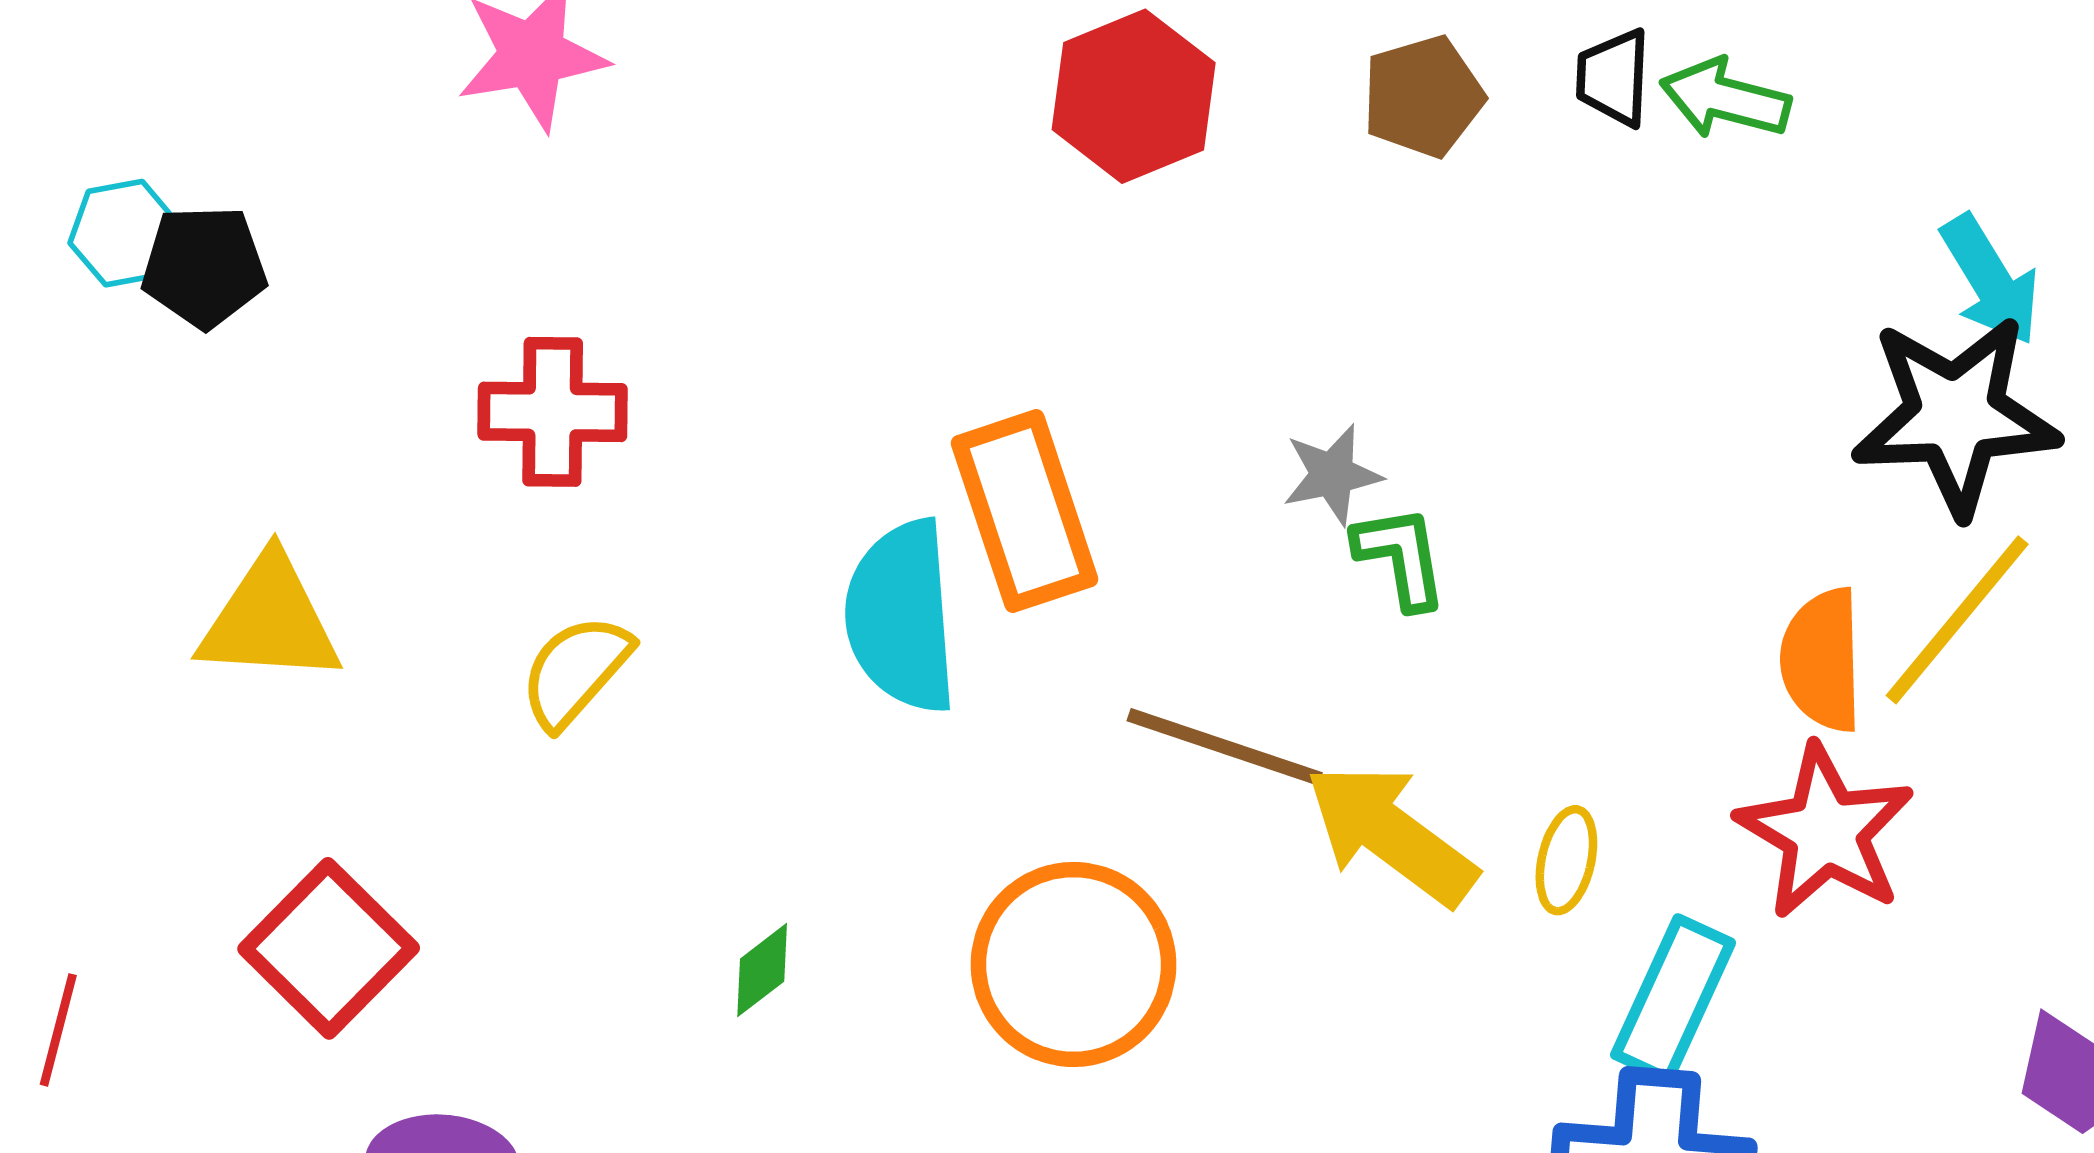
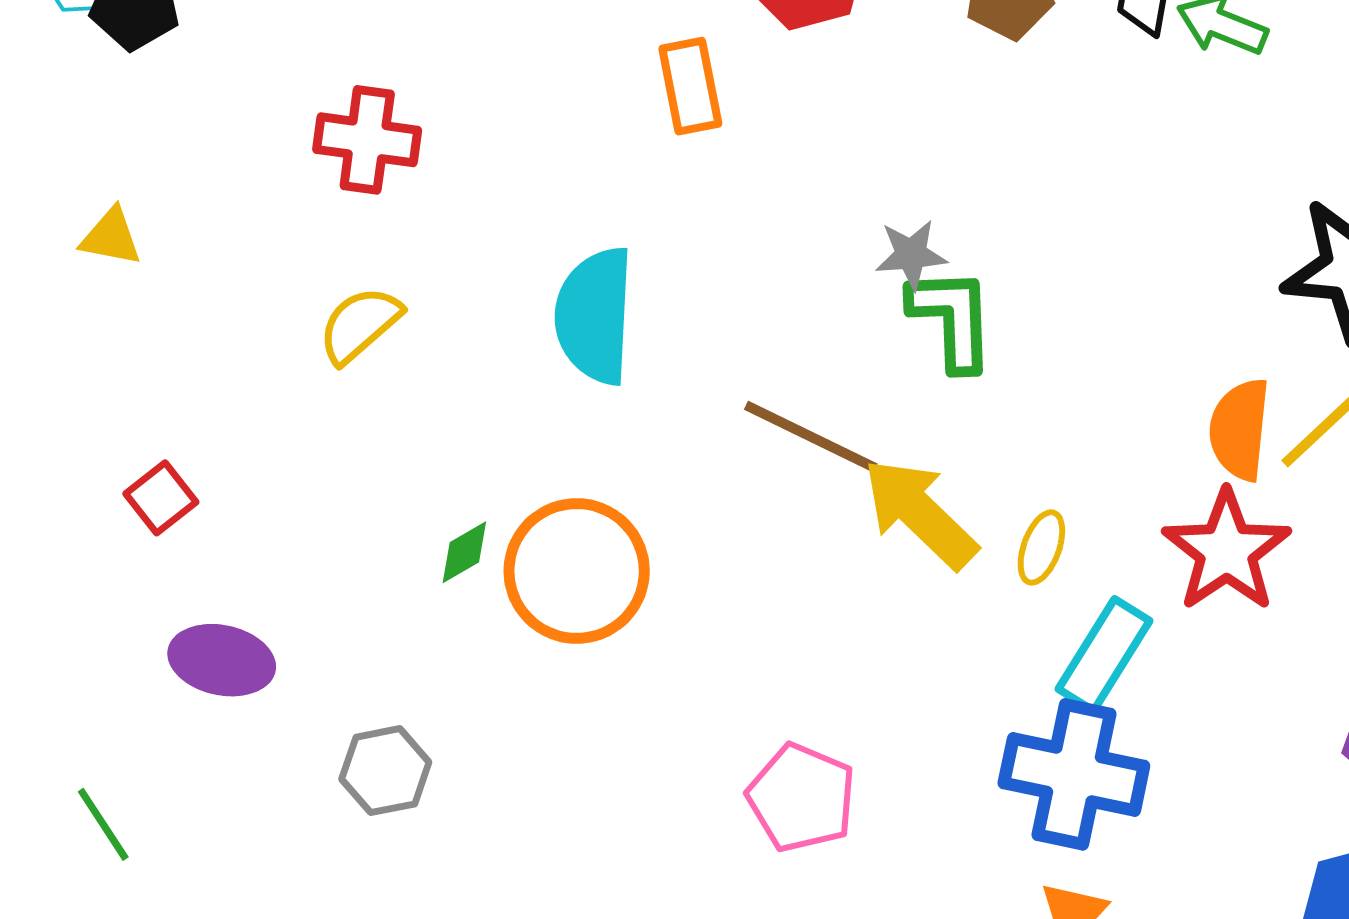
orange rectangle: (1024, 511) -> (690, 86), moved, size x0.7
green L-shape: (1401, 557) -> (952, 319), size x1.4
yellow triangle: (269, 620) -> (111, 237), moved, size x0.6
red square: (329, 948) -> (161, 498), size x0.6
orange circle: (1073, 964) -> (577, 571), moved

